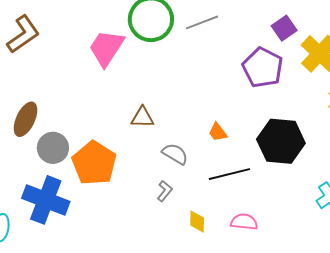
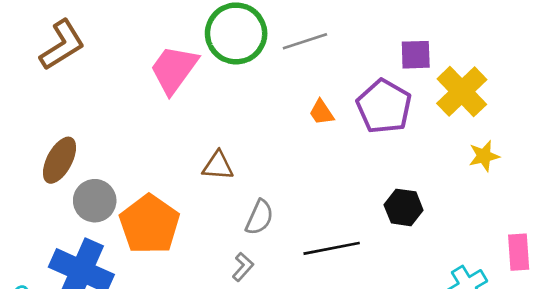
purple square: (284, 28) -> (416, 55), turned 30
orange trapezoid: (218, 132) -> (321, 112), moved
black hexagon: (281, 141) -> (404, 207), size x0.6
gray semicircle: (175, 154) -> (259, 217), turned 80

